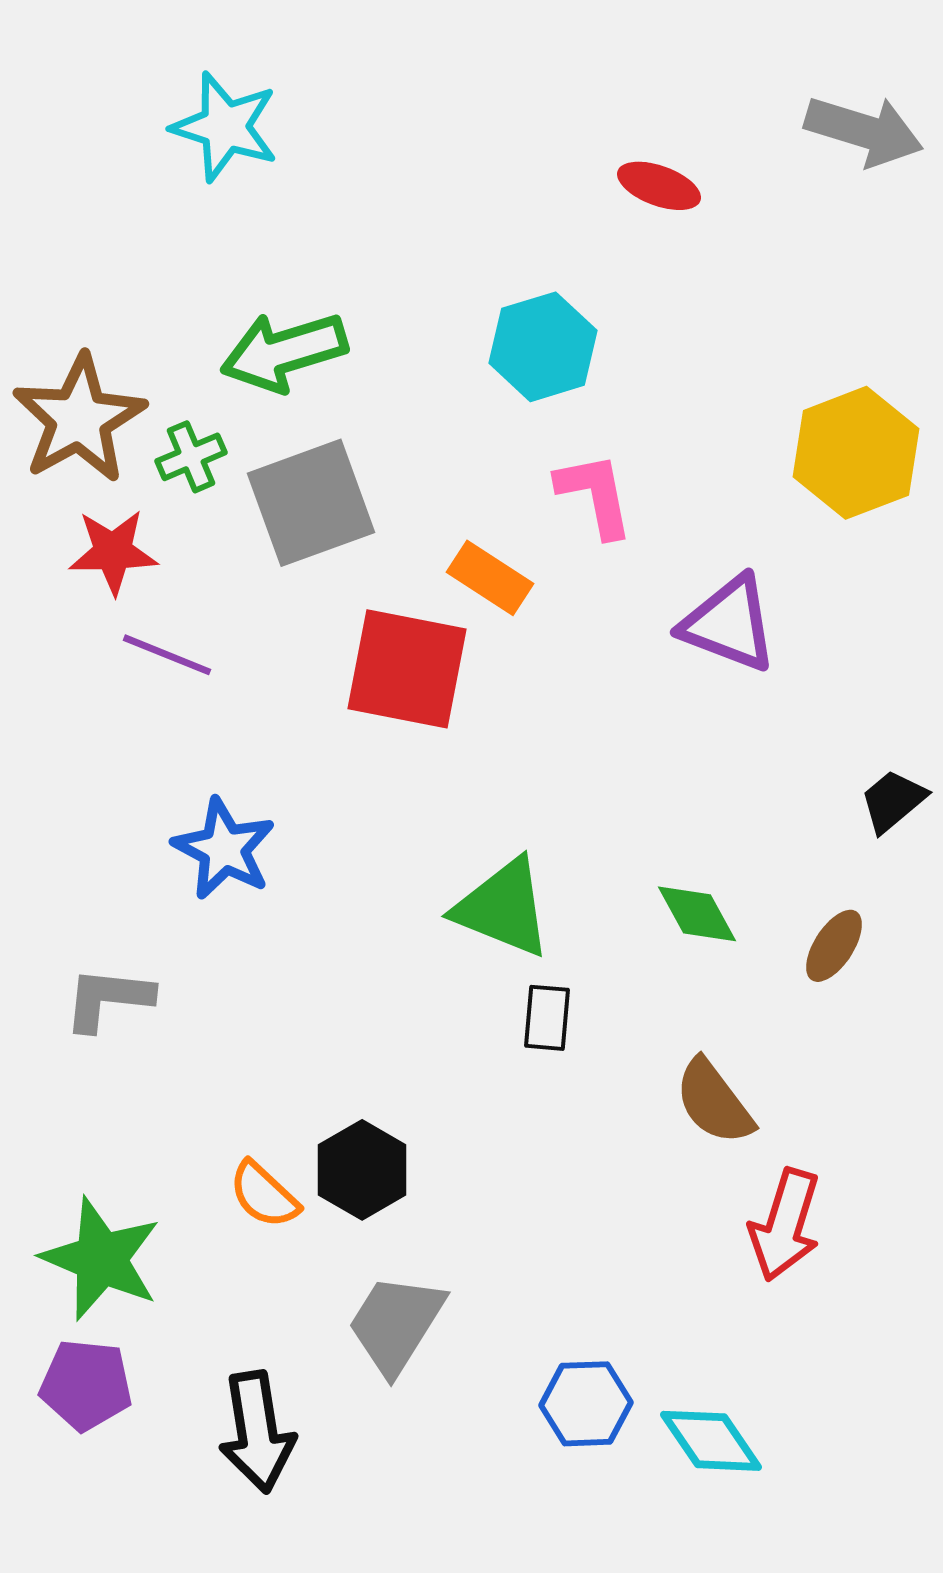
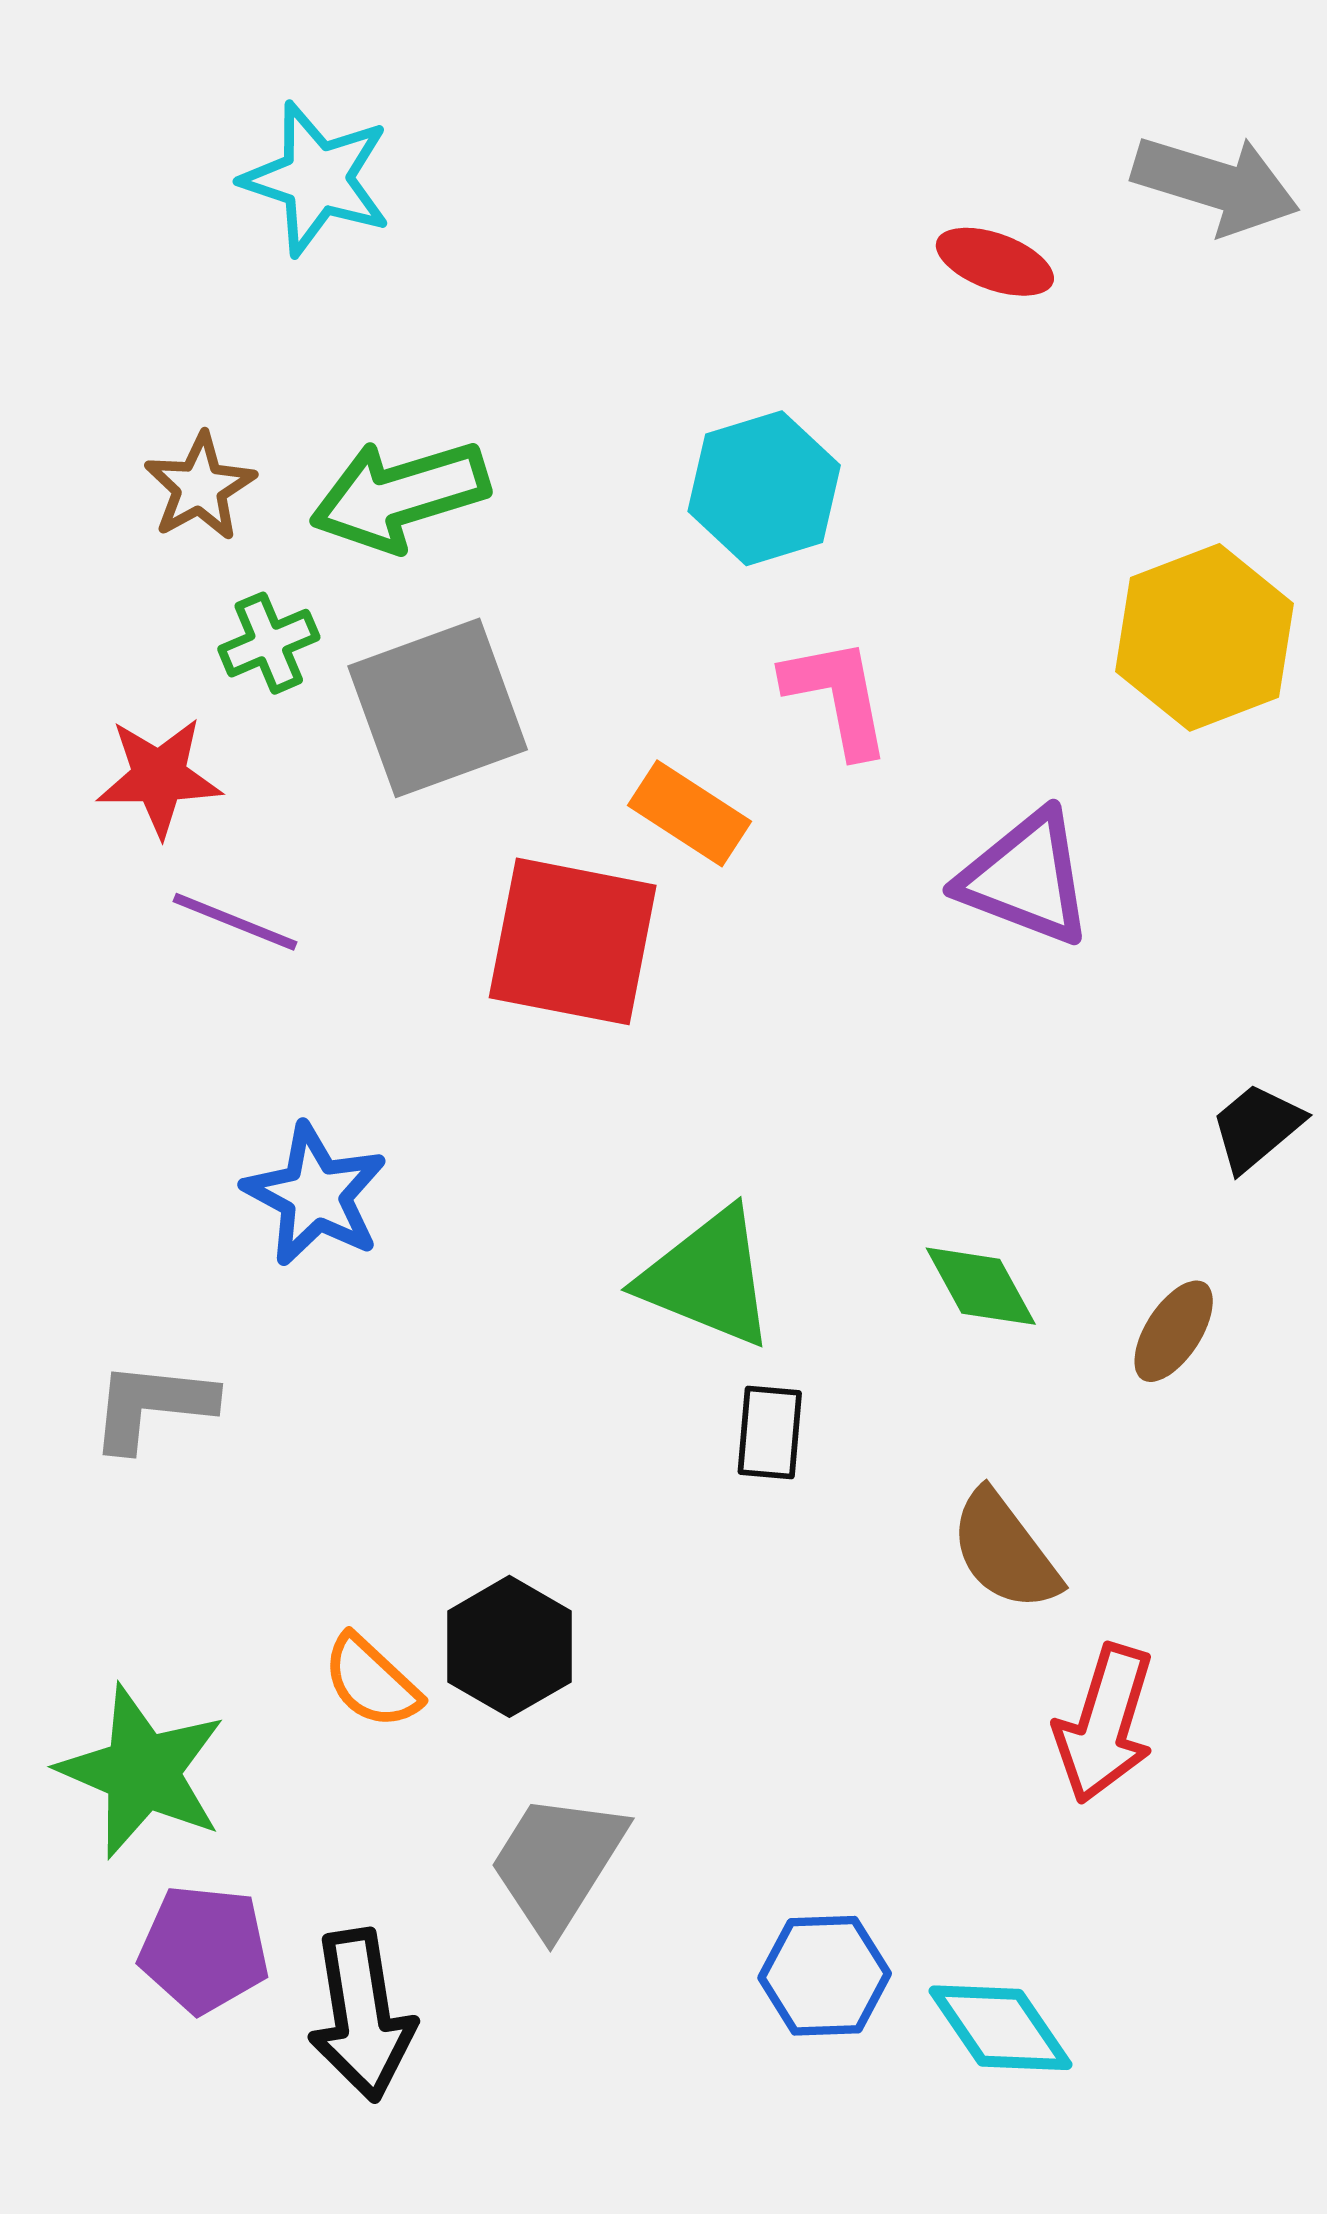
red ellipse: (659, 186) -> (995, 262), moved
brown star: (79, 419) -> (200, 487), moved, size x0.6
purple pentagon: (86, 1385) -> (204, 1949), moved

